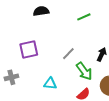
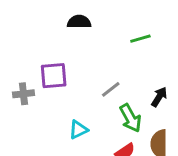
gray cross: (11, 77) -> (23, 94), moved
cyan triangle: (50, 84) -> (78, 130), turned -40

